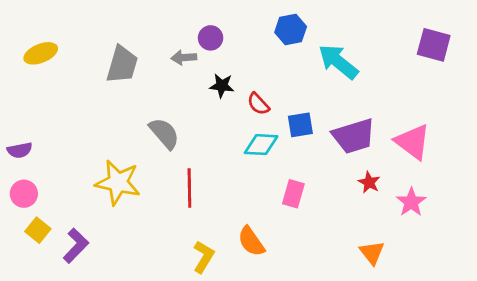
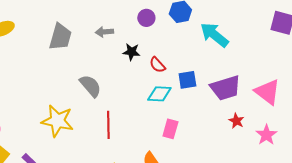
purple circle: (211, 38) -> (146, 18), moved
pink rectangle: (293, 194) -> (170, 129), moved

